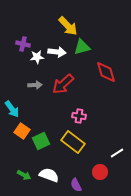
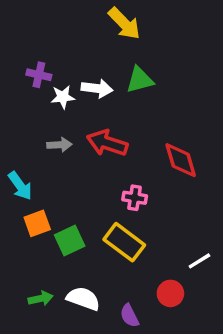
yellow arrow: (68, 26) -> (124, 24), moved
red diamond: (106, 72) -> (181, 160), moved
red arrow: (63, 84) -> (107, 143), turned 60
orange square: (22, 131) -> (37, 223), turned 35
green arrow: (24, 175) -> (41, 299), turned -40

